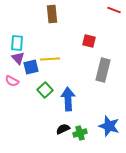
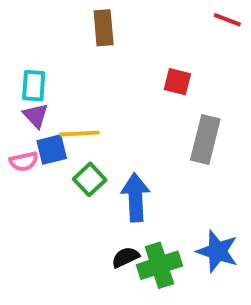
yellow line: (50, 59) -> (80, 134), moved
blue square: (31, 67) -> (52, 150), moved
pink semicircle: (12, 81) -> (24, 161), turned -40
green cross: (80, 133) -> (159, 265), size x1.5

